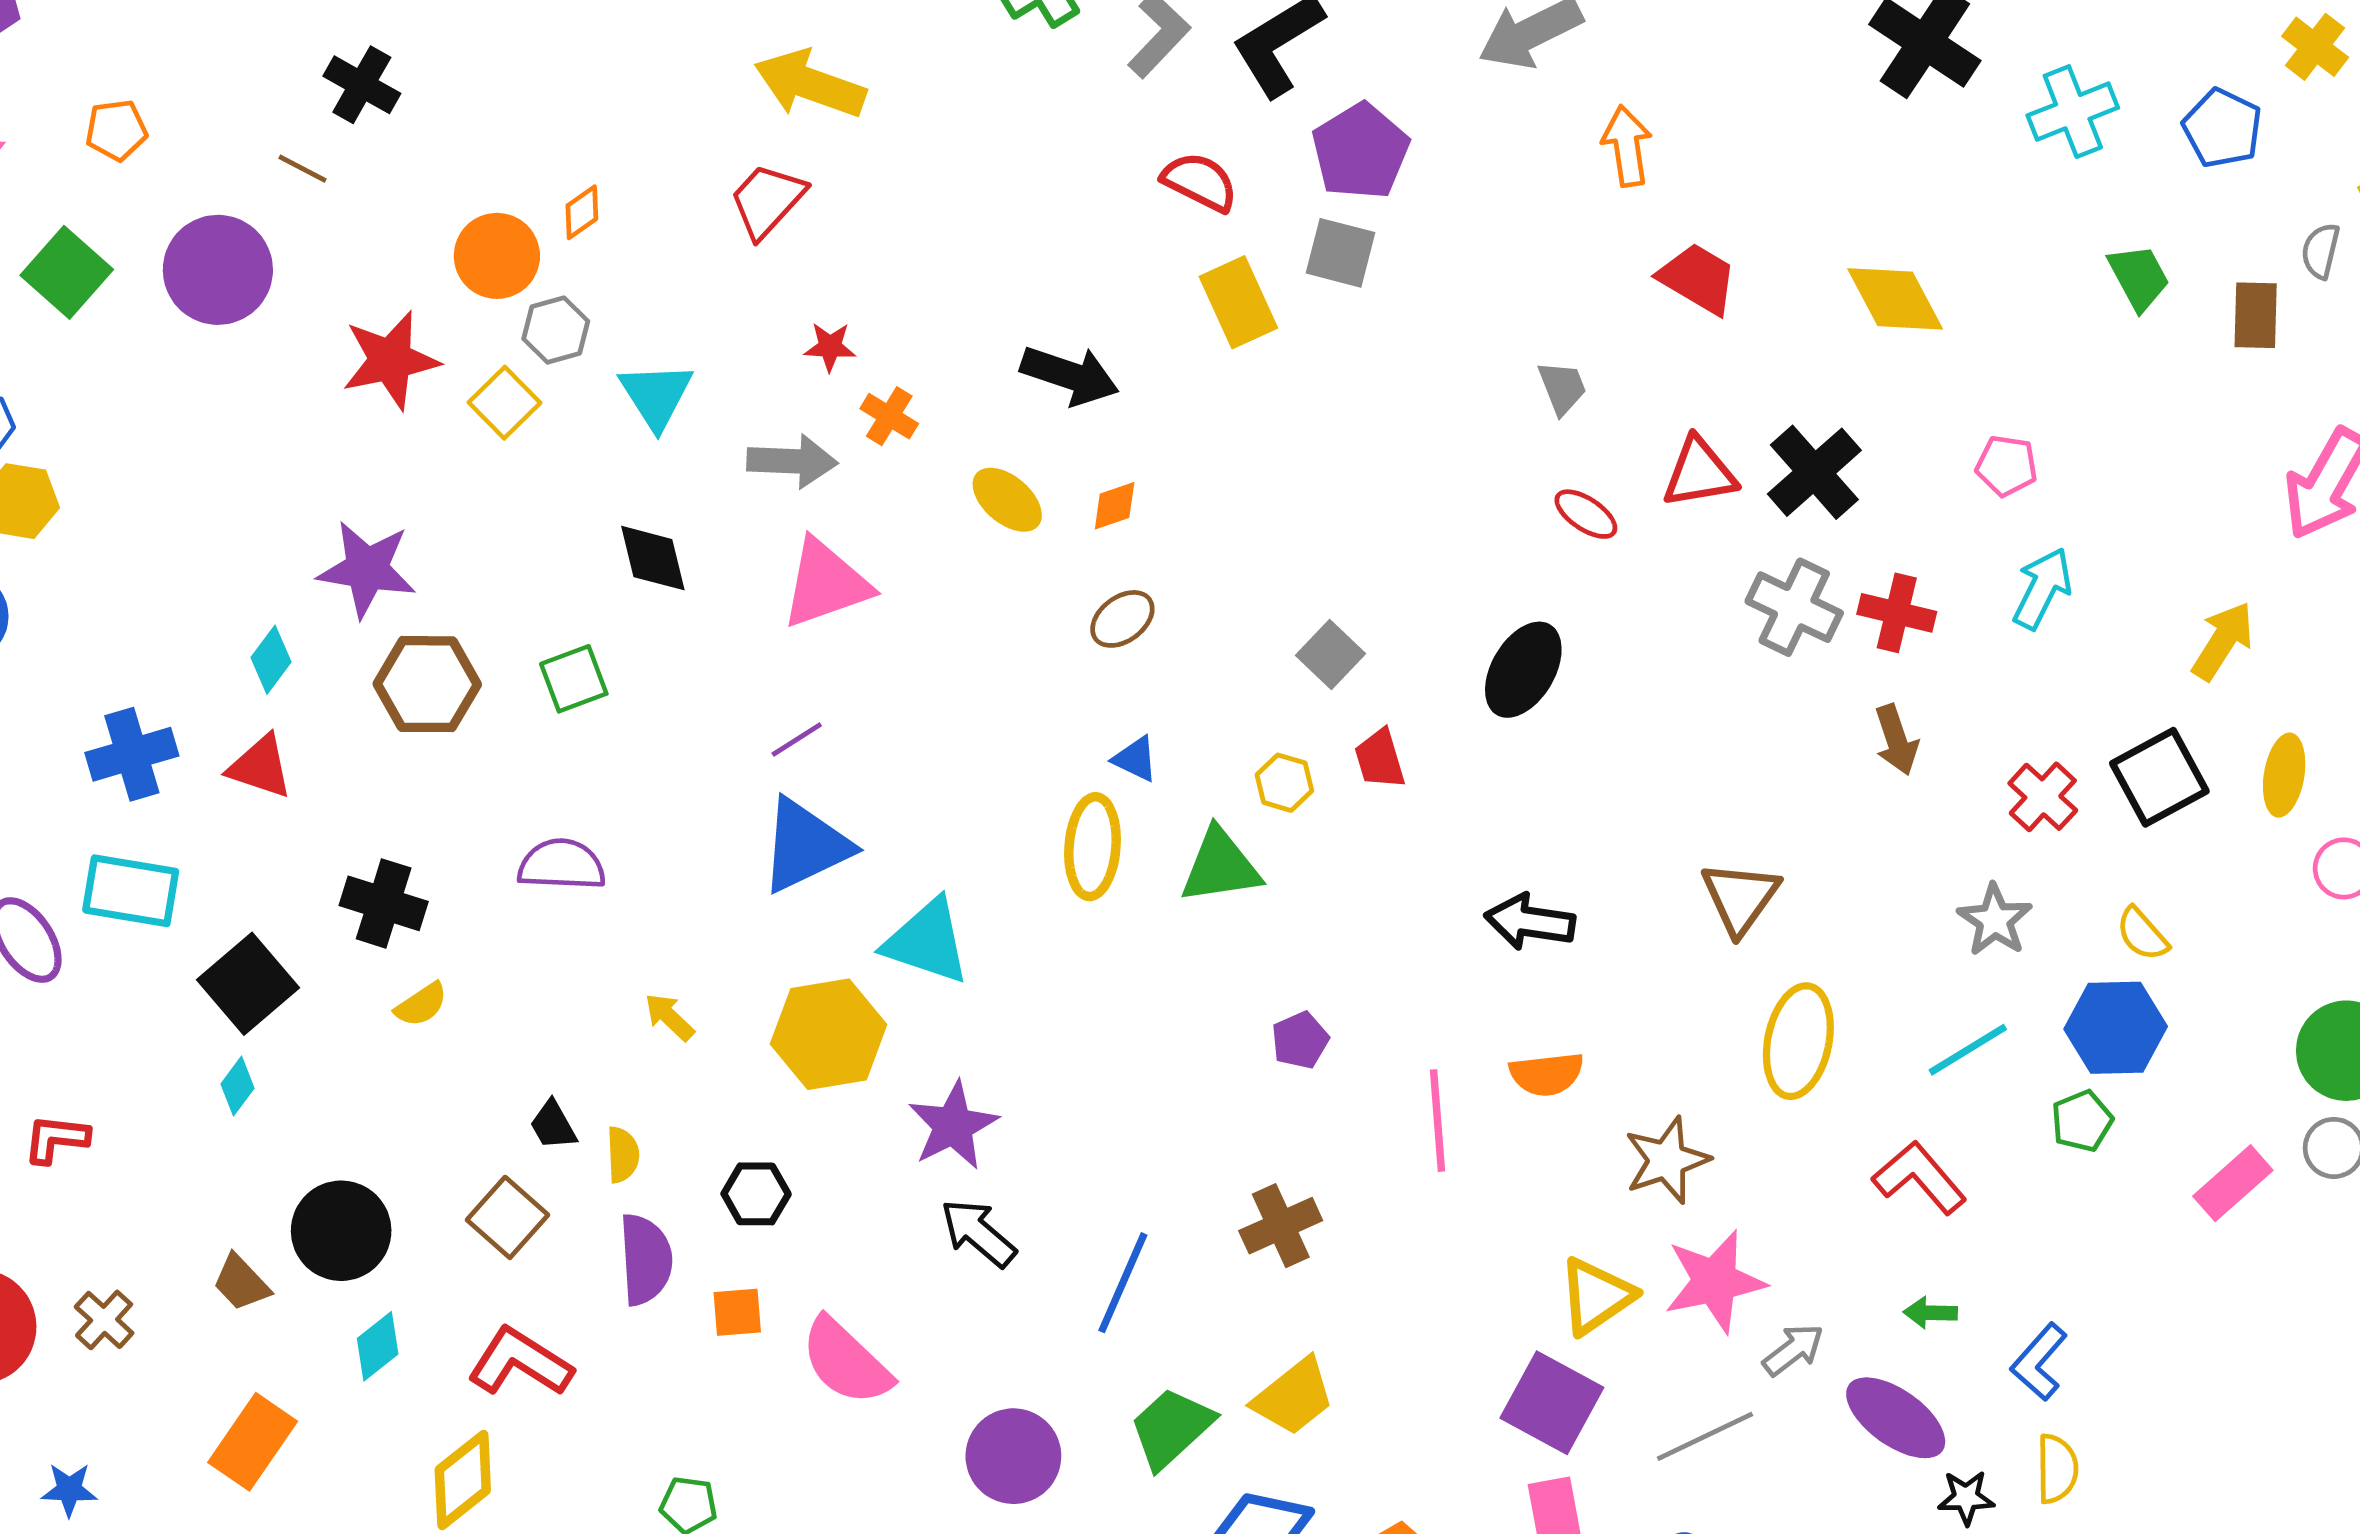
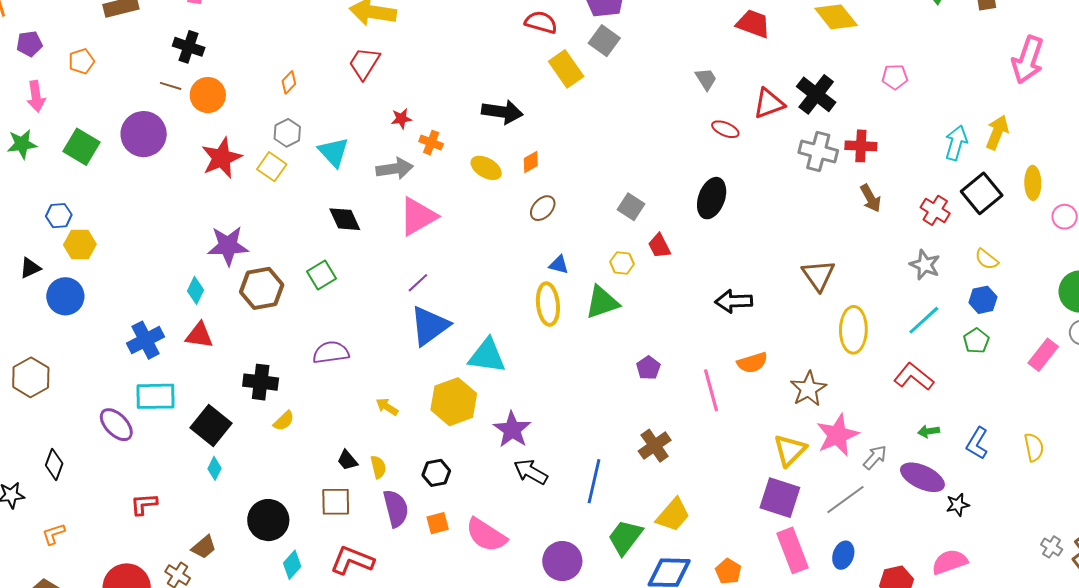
orange pentagon: (116, 130) -> (81, 61), moved
gray square: (1341, 253) -> (604, 41), turned 32
orange circle: (497, 256) -> (208, 95), moved
cyan arrow: (2042, 588) -> (956, 143), moved
blue hexagon: (2116, 1028) -> (983, 300), size x0.7
brown square: (507, 1217) -> (336, 502), turned -32
brown trapezoid: (241, 1283) -> (204, 547), moved, turned -76
yellow semicircle: (2057, 1469) -> (1034, 447), moved

